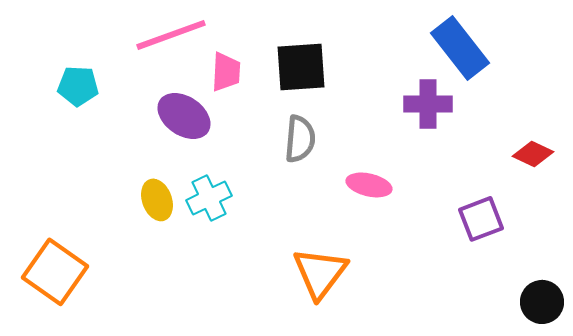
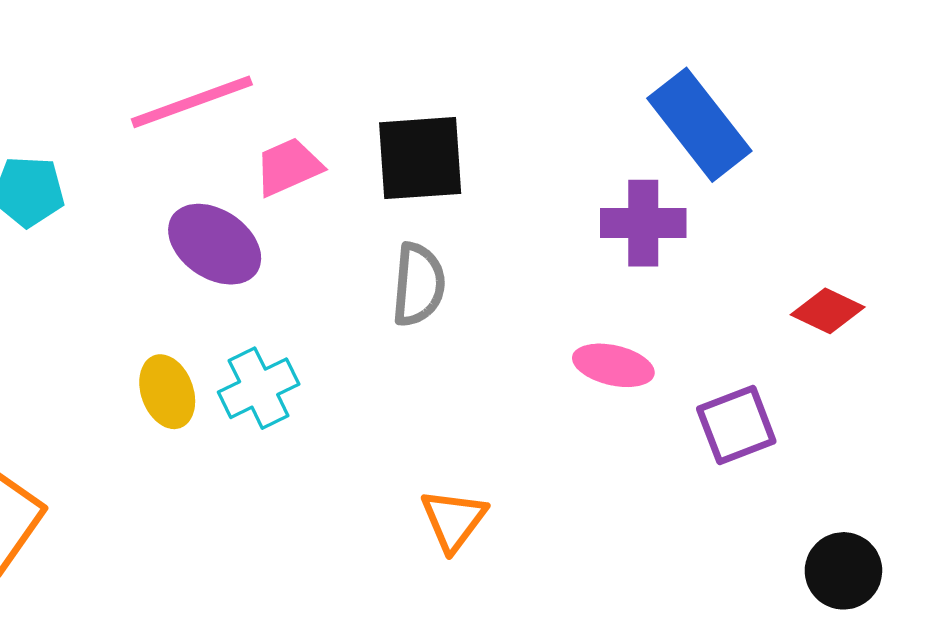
pink trapezoid: (226, 72) -> (288, 167), turned -117
pink ellipse: (369, 185) -> (613, 365), moved
orange triangle: (320, 273) -> (454, 520), size x0.7

